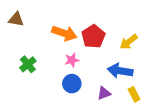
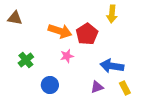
yellow arrow: (129, 42) -> (112, 14), moved, turned -48
blue circle: (72, 84) -> (50, 85), moved

